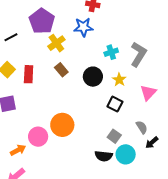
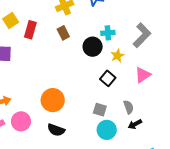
cyan cross: (111, 52) -> (108, 33), moved
orange circle: (62, 125) -> (53, 100), moved
gray square: (114, 136) -> (100, 110), turned -32
pink circle: (38, 137) -> (21, 121), moved
black semicircle: (104, 156) -> (56, 130), moved

